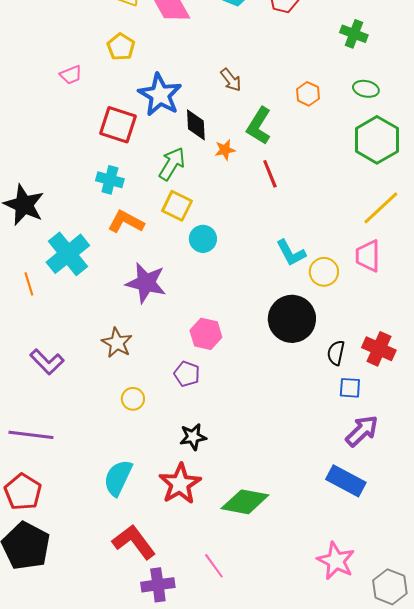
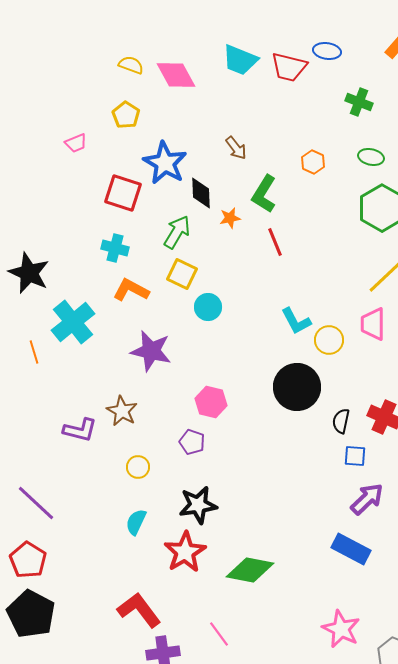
purple L-shape: (47, 362) -> (80, 430), moved, turned -32
purple line: (31, 435) -> (36, 503), turned 36
black star: (193, 437) -> (198, 505), size x1.4
cyan semicircle: (118, 478) -> (136, 522), moved, size x0.7

